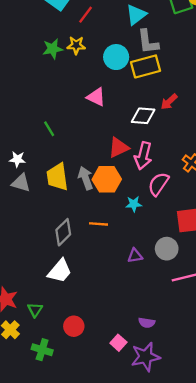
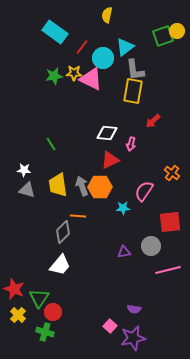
cyan circle: (116, 57) -> (103, 58), moved
yellow rectangle: (146, 66) -> (133, 91), turned -65
pink triangle: (96, 97) -> (91, 79), moved, size x1.4
white diamond: (143, 116) -> (107, 133), moved
pink arrow: (143, 156) -> (131, 144), moved, size x0.6
orange line: (98, 224) -> (78, 216), moved
green triangle: (35, 310) -> (39, 298), size x1.5
red circle: (74, 326) -> (53, 312), moved

